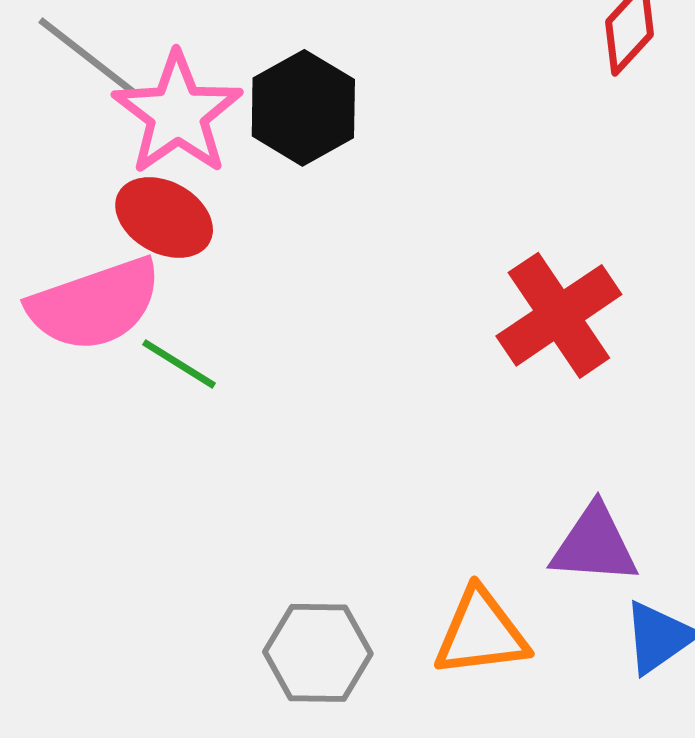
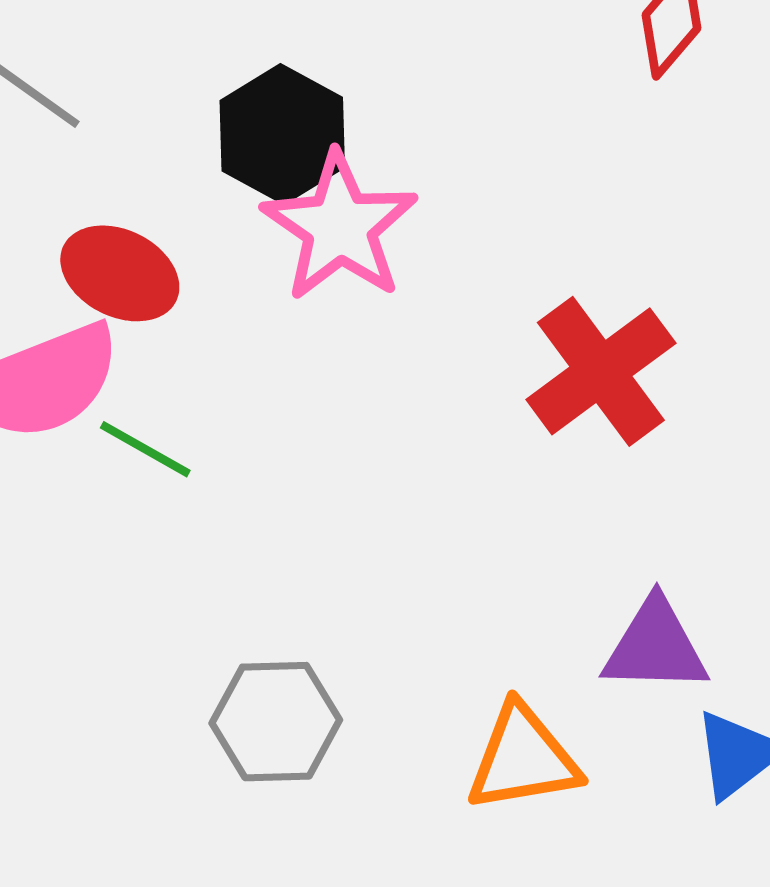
pink star: (177, 114) -> (340, 227), moved
gray hexagon: (318, 653) -> (276, 722), moved

